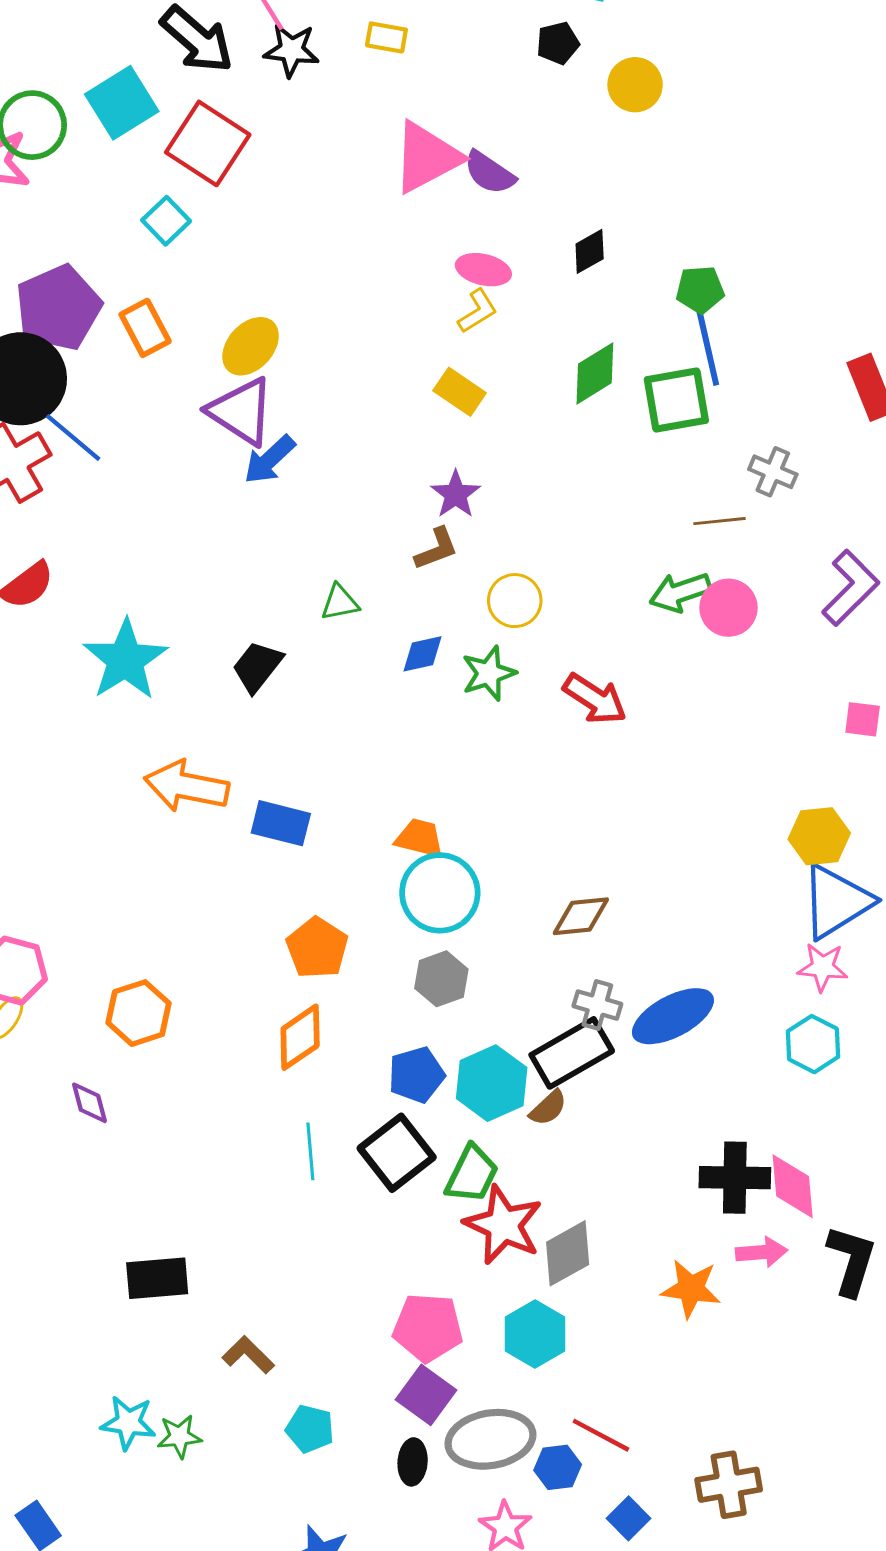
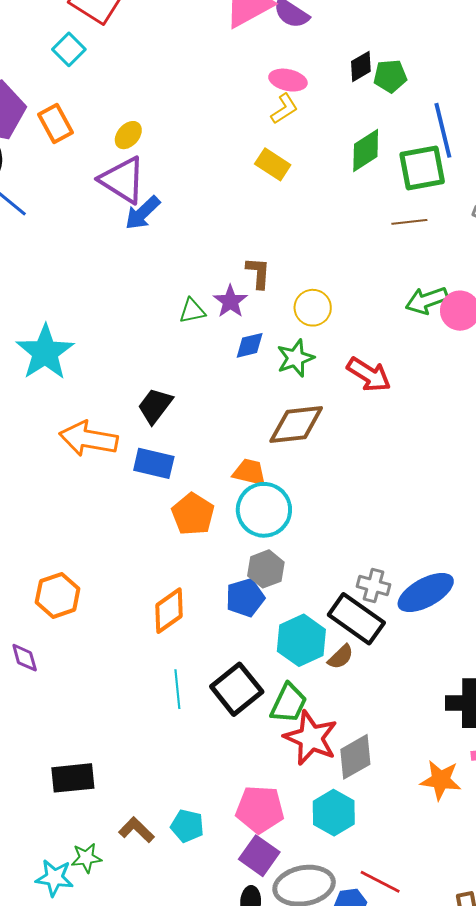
green pentagon: (700, 290) -> (390, 76), moved
yellow ellipse: (251, 346) -> (128, 135), size x0.7
purple star: (456, 494) -> (230, 301), moved
brown line: (720, 521) -> (409, 222), moved
brown L-shape: (436, 549) -> (258, 273), turned -64
black trapezoid: (257, 667) -> (155, 406), moved
brown diamond: (581, 916) -> (296, 424), moved, size x1.4
orange pentagon: (317, 948) -> (193, 514), moved
black rectangle: (572, 1053) -> (356, 619), turned 66
blue pentagon: (416, 1075) -> (245, 598), moved
cyan pentagon: (310, 1429) -> (187, 826), moved
green star: (179, 1436) -> (86, 858), moved

